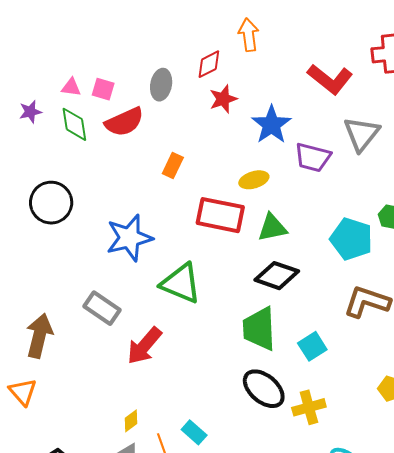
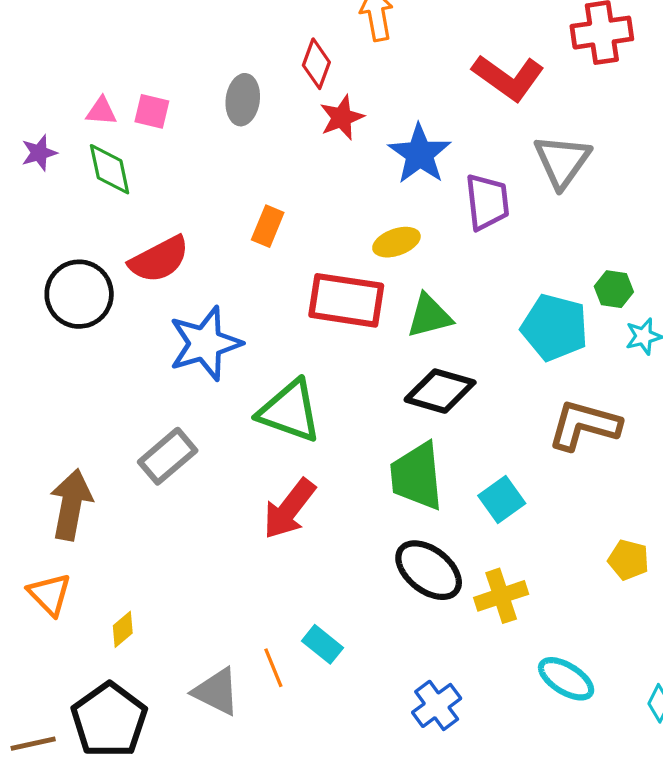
red diamond: (209, 64) -> (316, 64), turned -40
red semicircle: (124, 122) -> (159, 259), moved
purple trapezoid: (313, 157) -> (487, 202), turned -108
gray rectangle: (102, 308) -> (168, 456), turned -72
red arrow: (144, 346) -> (289, 509), moved
yellow diamond: (131, 421) -> (123, 629), moved

